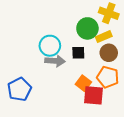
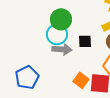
green circle: (87, 28) -> (61, 19), moved
orange square: (83, 83) -> (81, 80), moved

